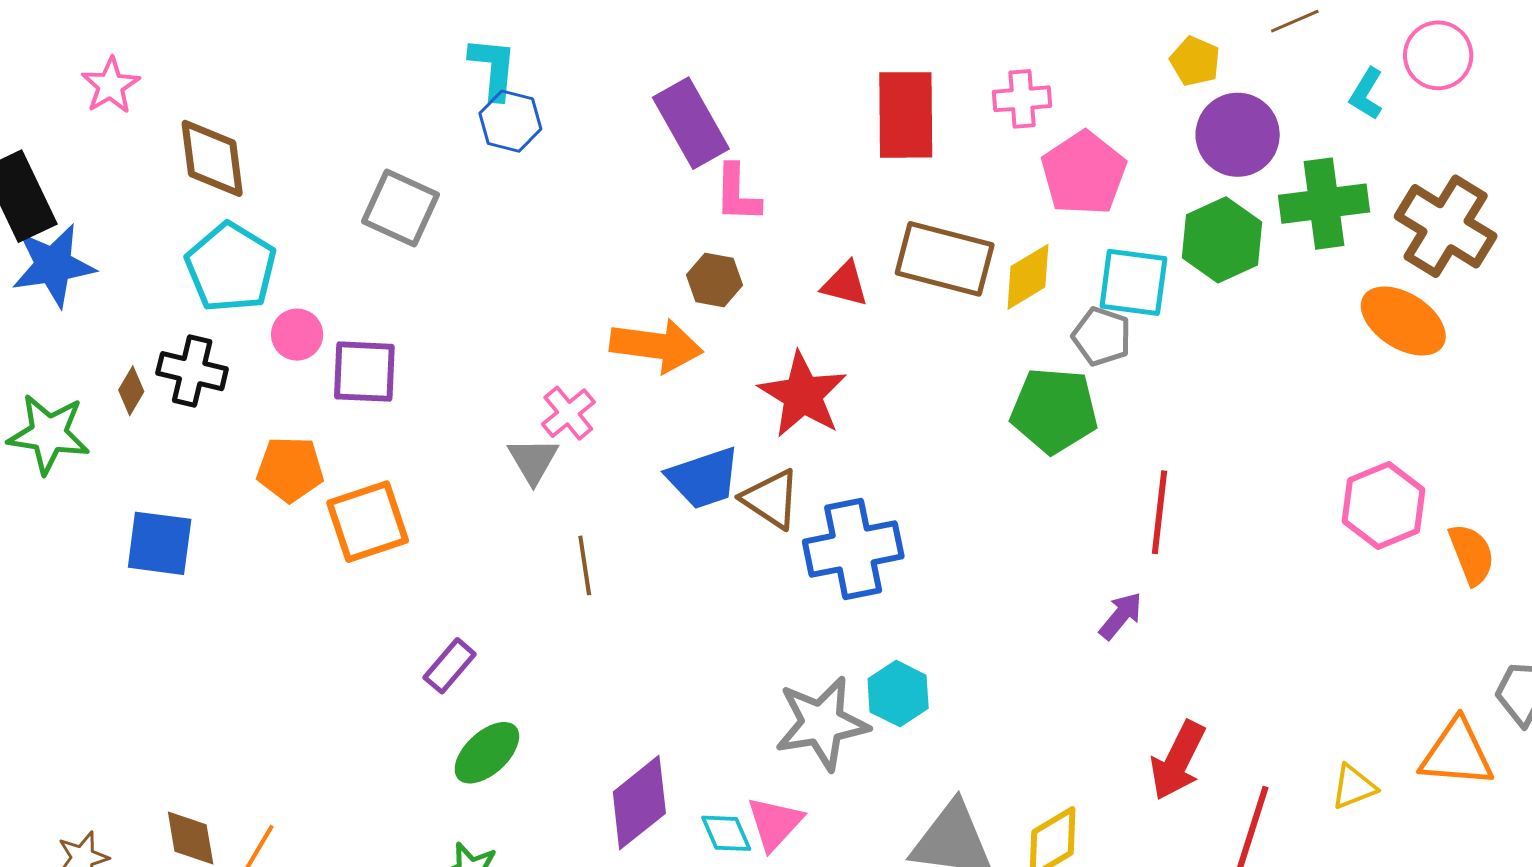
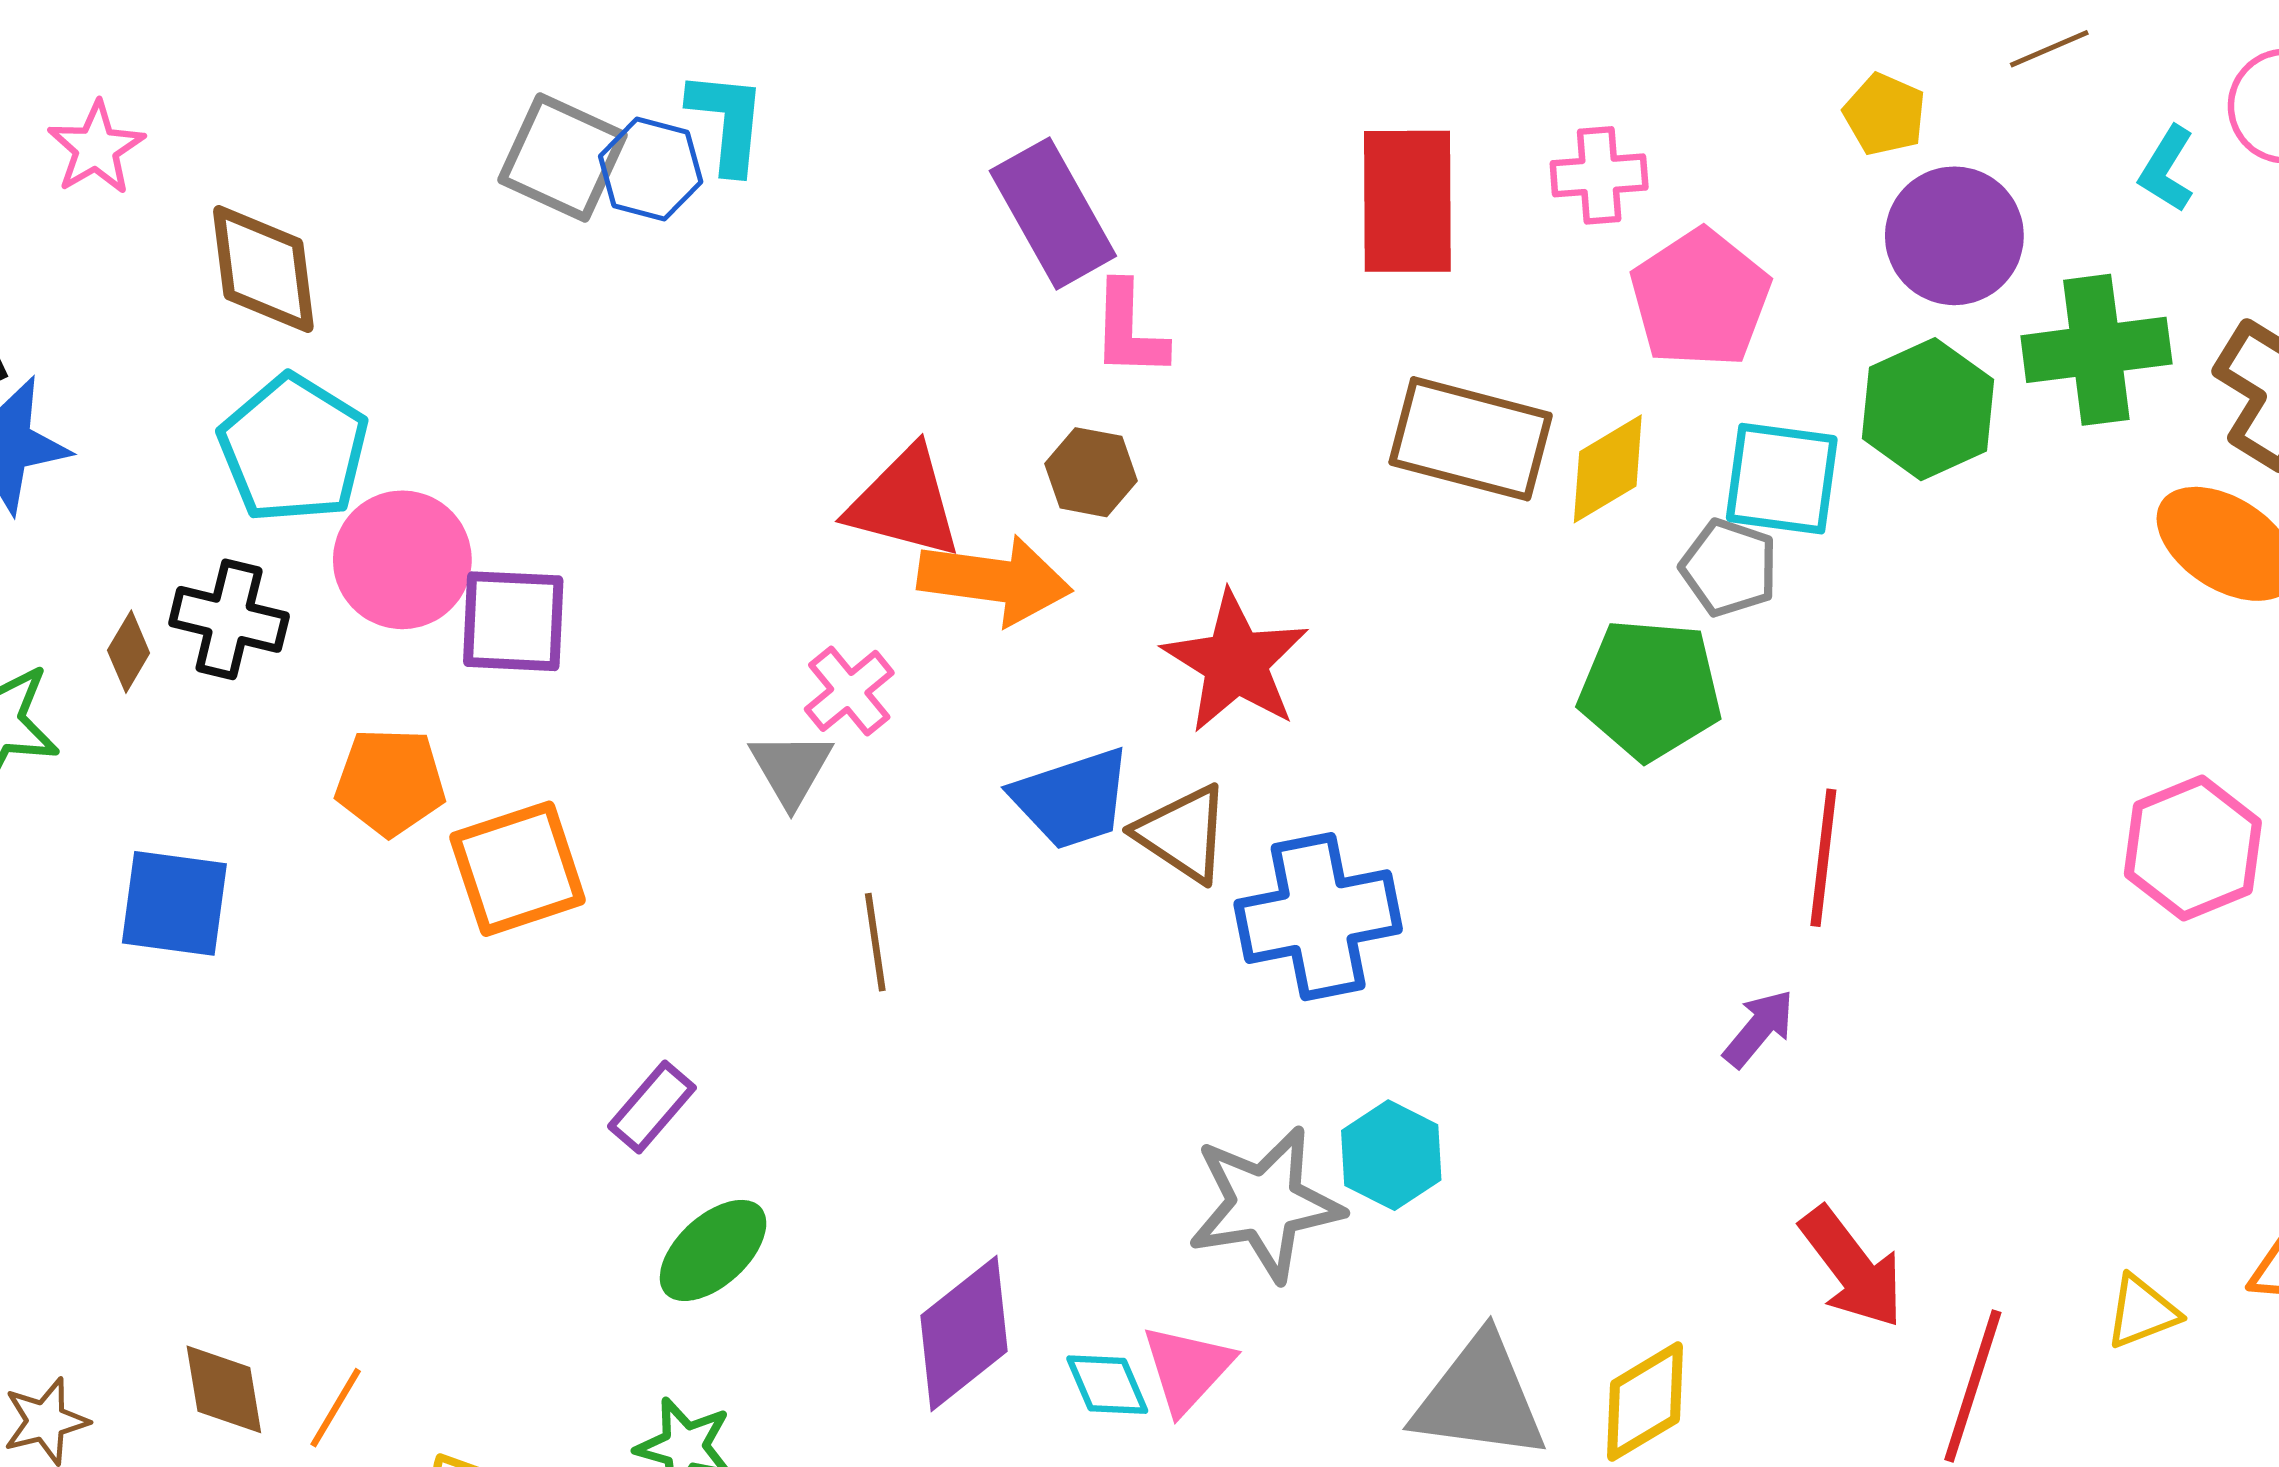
blue hexagon: (510, 121) -> (651, 169), moved
gray square: (401, 208) -> (562, 158), moved
red triangle: (845, 284) -> (904, 503), moved, size x1.5
pink circle: (297, 335) -> (402, 560), size x1.6
red arrow: (1178, 761) -> (1852, 1267), turned -64

